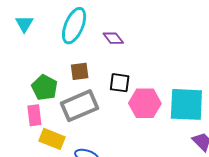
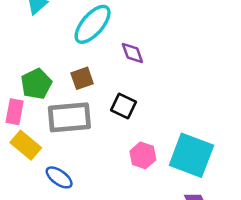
brown square: (80, 71) -> (82, 78), turned -30
pink hexagon: (145, 103) -> (143, 155), moved, size x0.7

